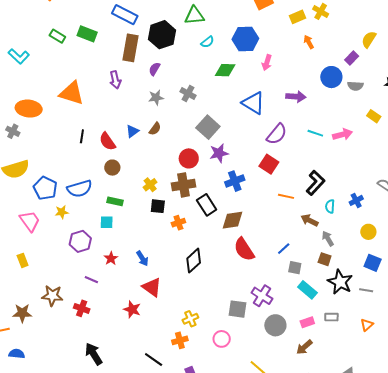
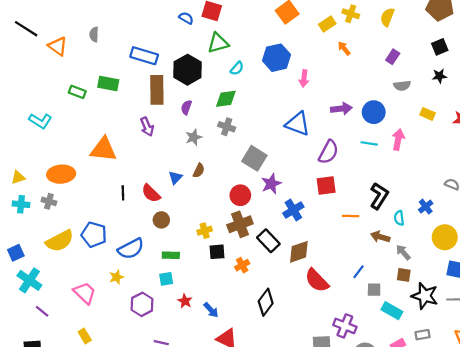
yellow semicircle: (369, 39) -> (387, 17), moved
green diamond: (225, 70) -> (226, 99), moved
blue circle: (331, 77) -> (374, 112), moved
pink arrow: (342, 134) -> (398, 139), turned -54
red square: (269, 164) -> (326, 185), turned -30
yellow cross: (150, 185) -> (205, 231), turned 32
blue pentagon: (45, 188) -> (94, 235), moved
yellow circle: (368, 232) -> (445, 237), size x1.5
red star: (111, 258) -> (185, 301), moved

